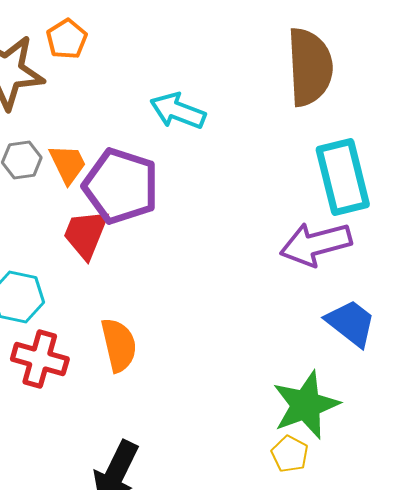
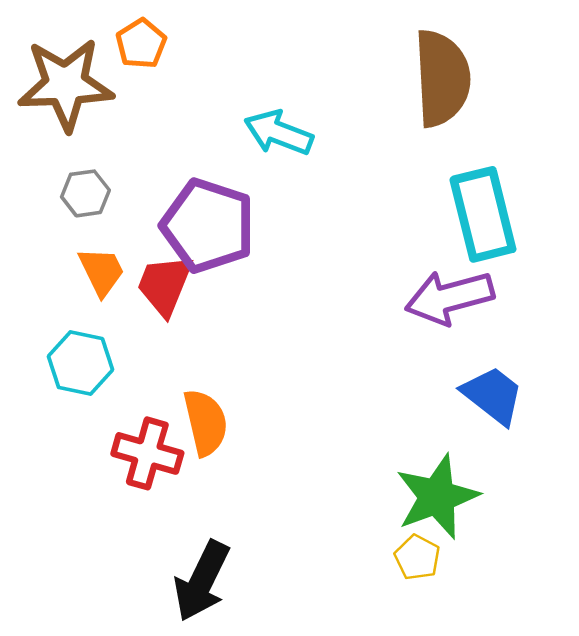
orange trapezoid: (68, 164) -> (102, 271), moved
red cross: (40, 359) -> (147, 453), moved

